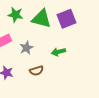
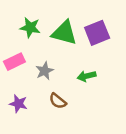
brown semicircle: (36, 71) -> (58, 101), turned 56

